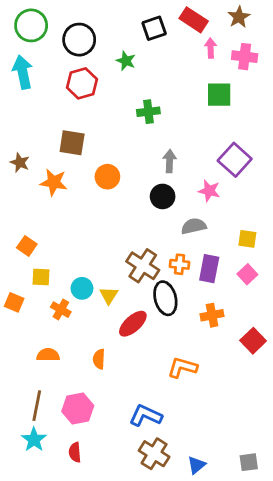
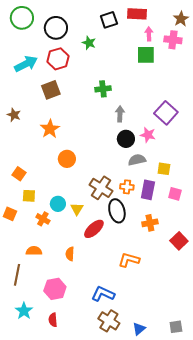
brown star: (239, 17) -> (181, 19), moved
red rectangle: (194, 20) -> (137, 14), turned -30
cyan arrow: (23, 72) -> (26, 64), moved, turned 75
green square: (219, 95) -> (146, 55), moved
green cross: (148, 112) -> (103, 89), moved
brown square: (72, 143) -> (51, 90), moved, turned -30
orange circle: (107, 177) -> (67, 159), moved
orange star: (54, 182) -> (50, 129), moved, turned 30
black circle: (163, 196) -> (126, 139), moved
yellow square: (247, 239) -> (164, 169), moved
pink square: (247, 274) -> (175, 194), turned -32
brown line: (37, 406) -> (17, 275), moved

